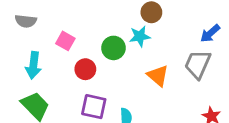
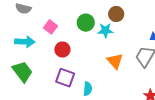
green circle: (114, 48) -> (86, 23), moved
cyan arrow: (33, 65) -> (25, 42), turned -102

